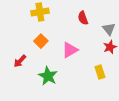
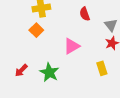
orange square: (41, 41) -> (36, 30), moved
red arrow: (20, 61) -> (21, 70), moved

